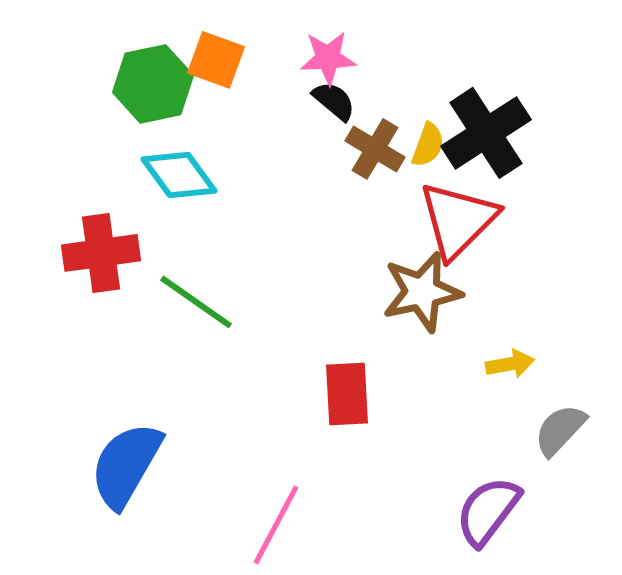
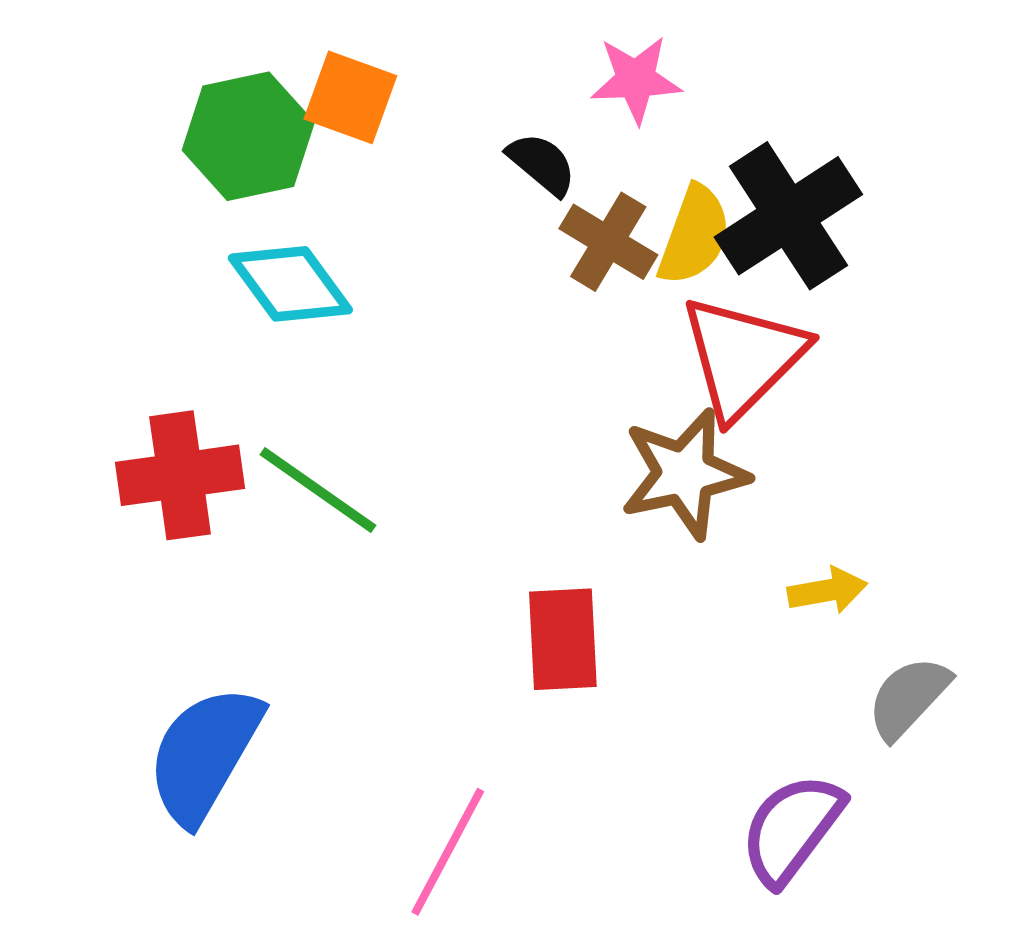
pink star: (328, 58) -> (636, 80), moved
yellow semicircle: (428, 145) -> (694, 235), size x1.4
red cross: (101, 253) -> (180, 475), moved

